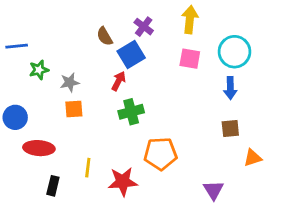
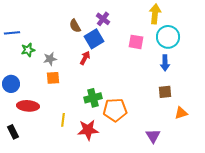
yellow arrow: (190, 20) -> (155, 14), moved
green cross: (131, 112) -> (93, 98), moved
black rectangle: (53, 186) -> (13, 132), moved, turned -40

